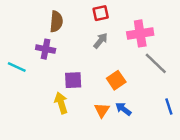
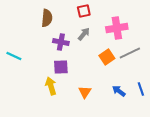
purple cross: (46, 49) -> (61, 42), moved
gray line: (156, 63) -> (130, 53), turned -70
orange square: (116, 80) -> (107, 57), moved
blue arrow: (123, 109) -> (119, 91), moved

